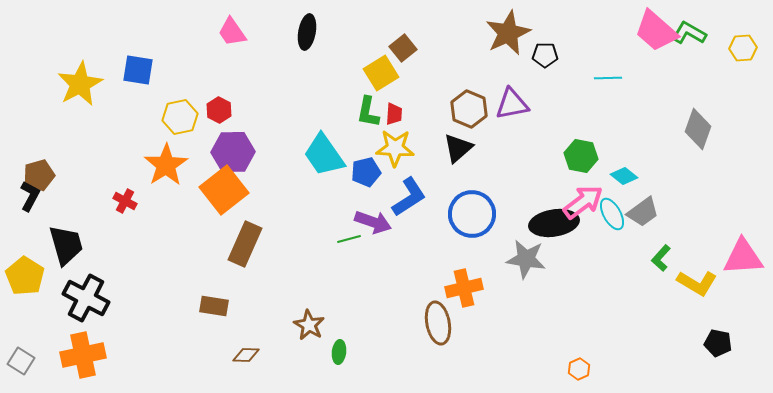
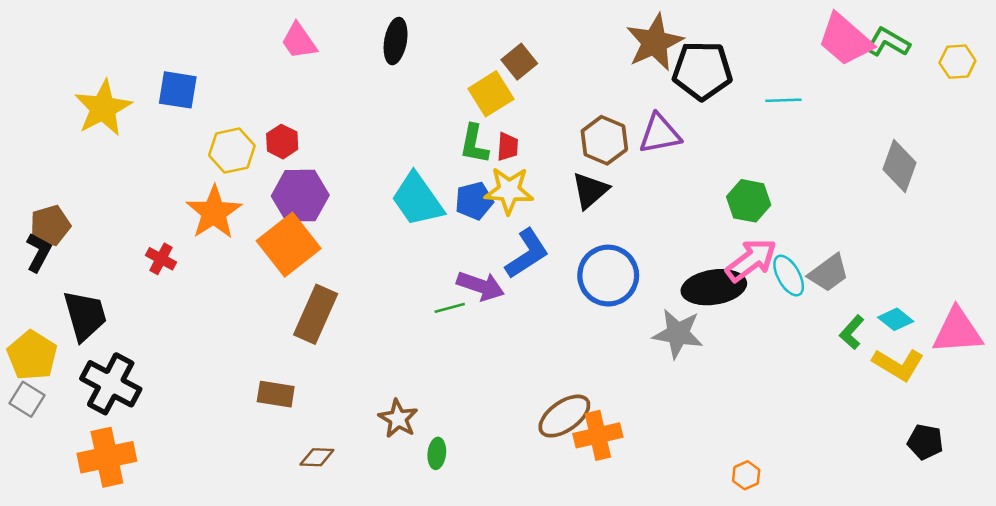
black pentagon: (545, 55) -> (702, 71), size x1.8
blue pentagon: (366, 172) -> (474, 201), moved
cyan diamond: (624, 176) -> (896, 319), moved
orange cross: (464, 288) -> (598, 435), moved
brown ellipse: (438, 323) -> (564, 416), turned 66
gray square: (21, 361) -> (27, 399), moved

